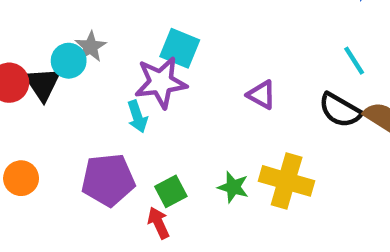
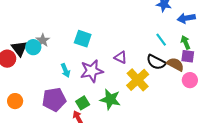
purple star: (161, 82) -> (92, 71), moved
black triangle: (43, 84) -> (19, 48), moved
yellow cross: (287, 181) -> (138, 80), moved, turned 35
green star: (233, 187) -> (110, 99), size x1.5

